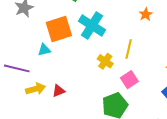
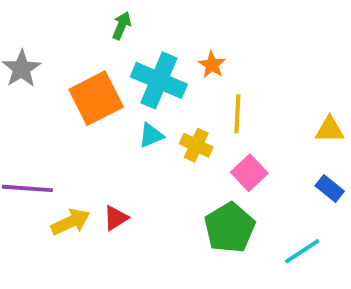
orange star: (146, 14) -> (212, 65), moved
cyan triangle: (44, 50) -> (151, 135), moved

